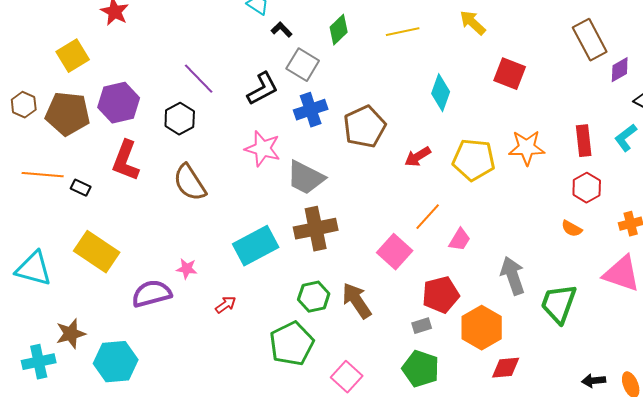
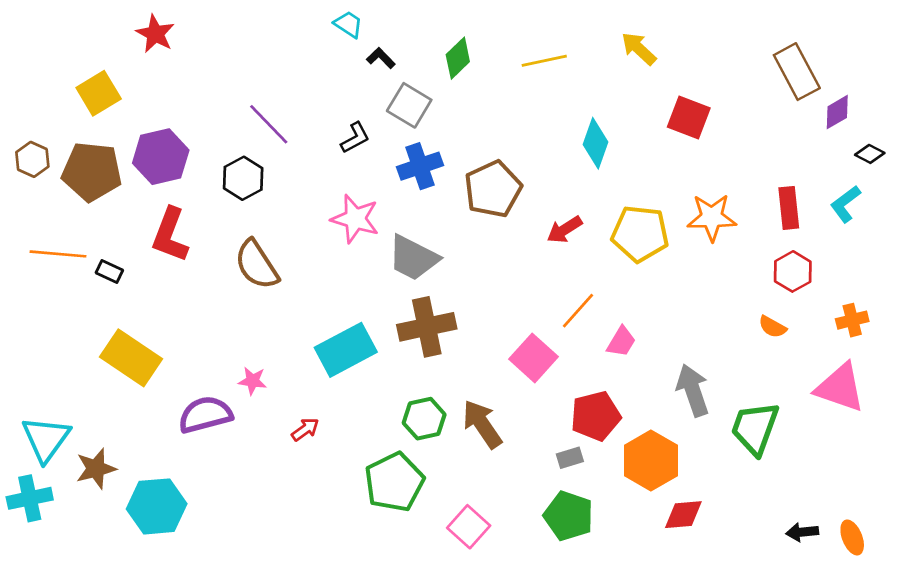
black L-shape: (263, 89) -> (355, 138), size x0.7
cyan triangle: (34, 269) -> (46, 439), moved, turned 51
cyan cross: (39, 362) -> (30, 498), moved

